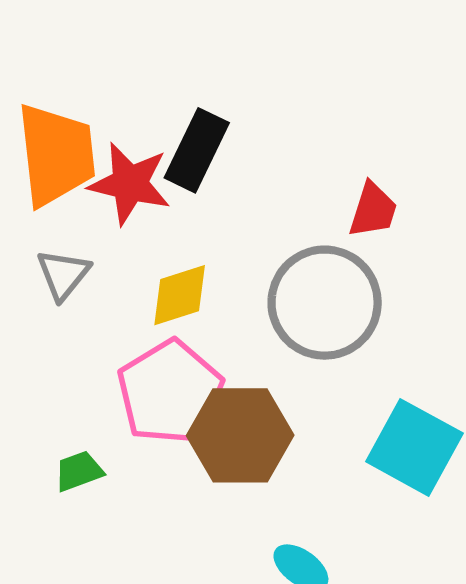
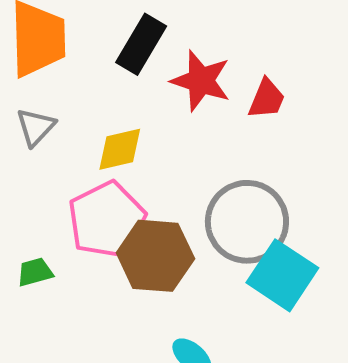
red star: (130, 184) -> (201, 81), moved
gray circle: (325, 303) -> (247, 222), moved

